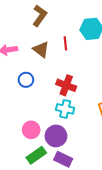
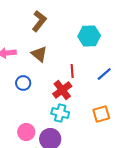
red line: (65, 43) -> (72, 71), moved
red cross: (66, 85) -> (62, 90), turned 30

